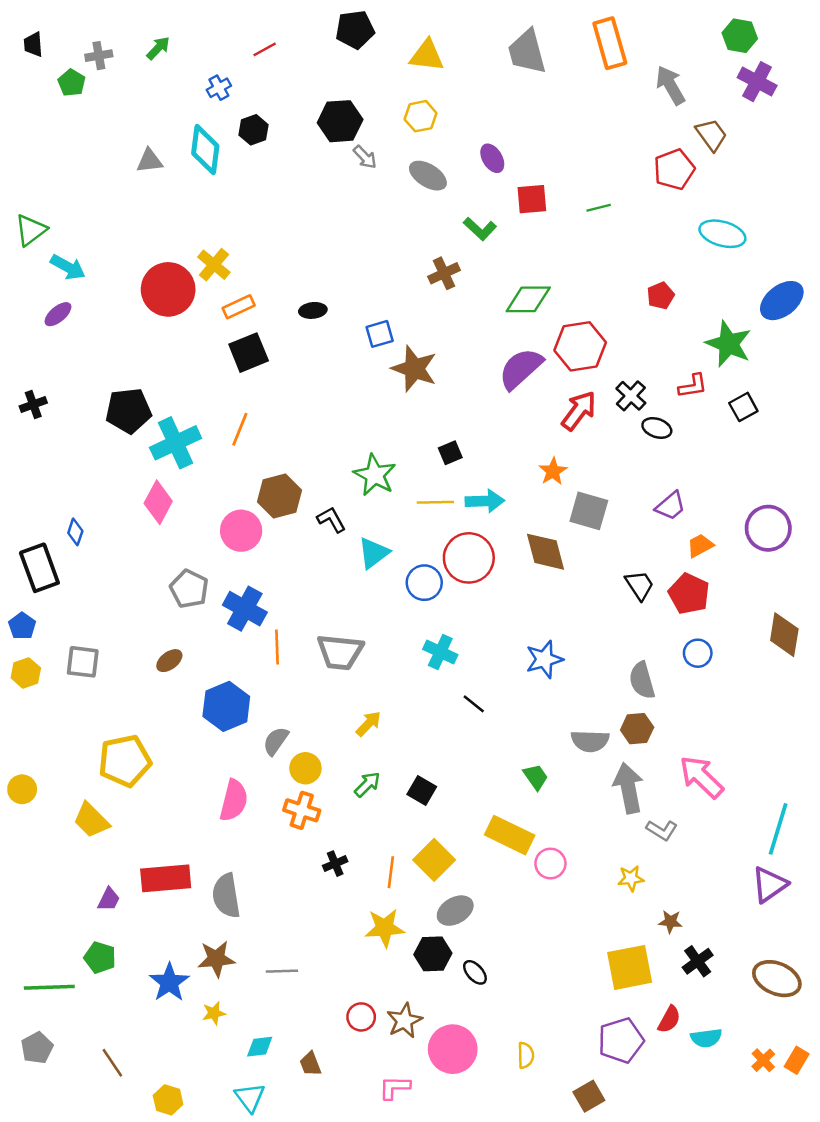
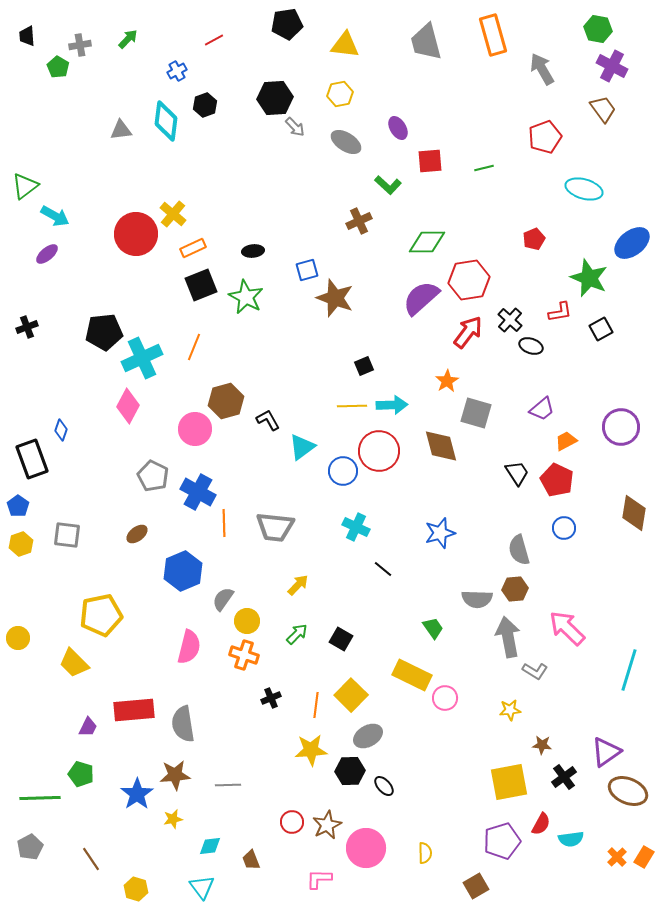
brown trapezoid: (711, 135) -> (603, 109), moved
green star: (375, 475) -> (246, 297), moved
purple triangle: (769, 885) -> (606, 752), moved

